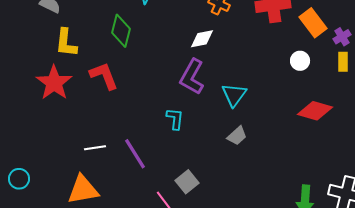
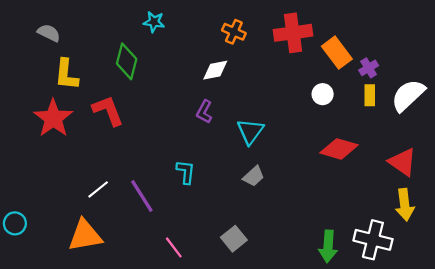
purple L-shape: (192, 77) -> (204, 112), size x0.6
cyan L-shape: (175, 119) -> (186, 172), moved
white line: (95, 148) -> (98, 189), turned -30
gray square: (187, 182) -> (234, 239), moved

